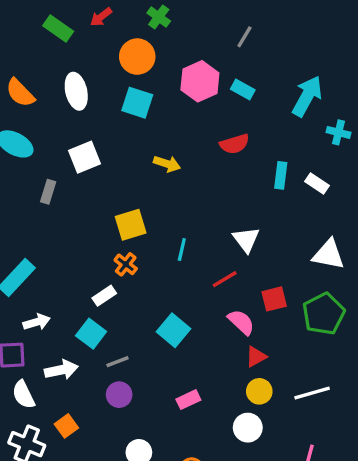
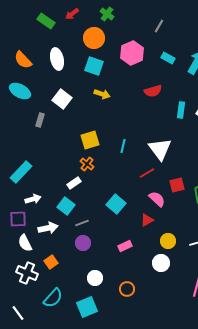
cyan rectangle: (243, 90) -> (168, 58), moved
white square: (84, 157) -> (62, 99), turned -30
yellow arrow: (167, 164) -> (102, 94), moved
white triangle: (246, 240) -> (160, 149), size x1.4
cyan line: (182, 249) -> (123, 146), moved
red triangle: (256, 357) -> (147, 220), moved

